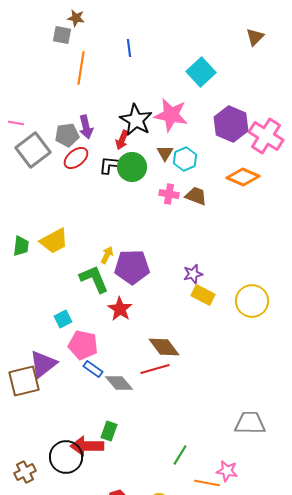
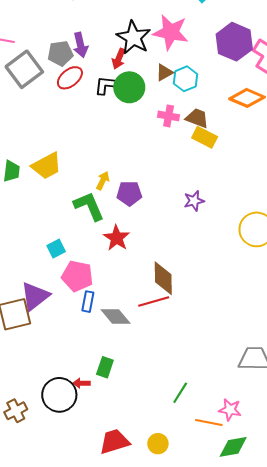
brown triangle: (165, 153) -> (164, 72), turned 30
purple pentagon: (132, 267) -> (129, 193), size x0.7
yellow rectangle: (203, 295) -> (205, 137), moved
brown diamond: (164, 347) -> (163, 278), turned 36
blue rectangle: (93, 369) -> (88, 302), turned 66
red arrow: (87, 446) -> (82, 383), size x0.5

